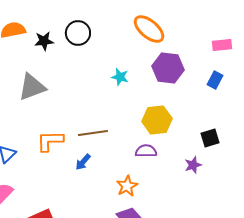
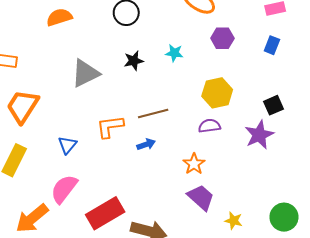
black star: (44, 41) -> (134, 61), moved
purple hexagon: (168, 68) -> (222, 38), size x0.7
blue arrow: (83, 162) -> (146, 144), turned -144
purple star: (193, 165) -> (259, 135), size x1.6

